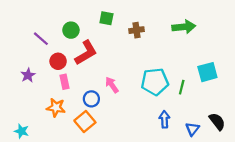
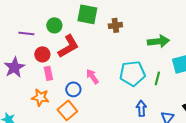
green square: (106, 18) -> (87, 14), size x1.5
green arrow: (184, 27) -> (158, 41), moved
purple line: (41, 39) -> (26, 33), turned -35
purple star: (28, 75) -> (14, 67), size x1.5

